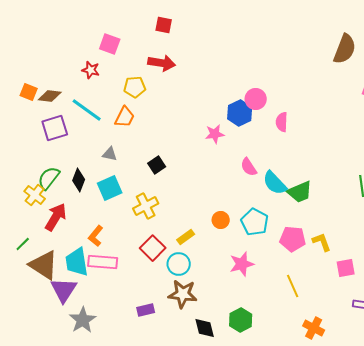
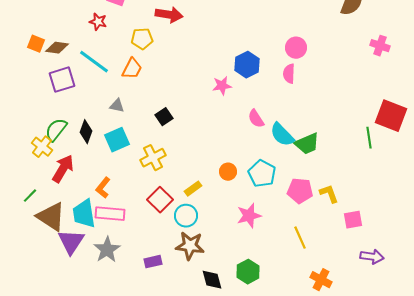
pink circle: (256, 99) -> (296, 48), moved
gray star: (83, 320) -> (107, 250), moved

